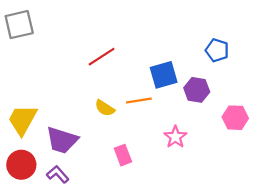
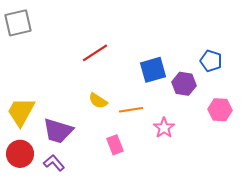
blue pentagon: (217, 50) -> (211, 61), moved
orange line: (139, 101) -> (131, 110), moved

